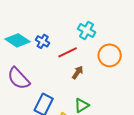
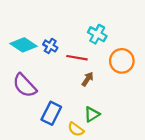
red line: (68, 52) -> (77, 58), turned 36

